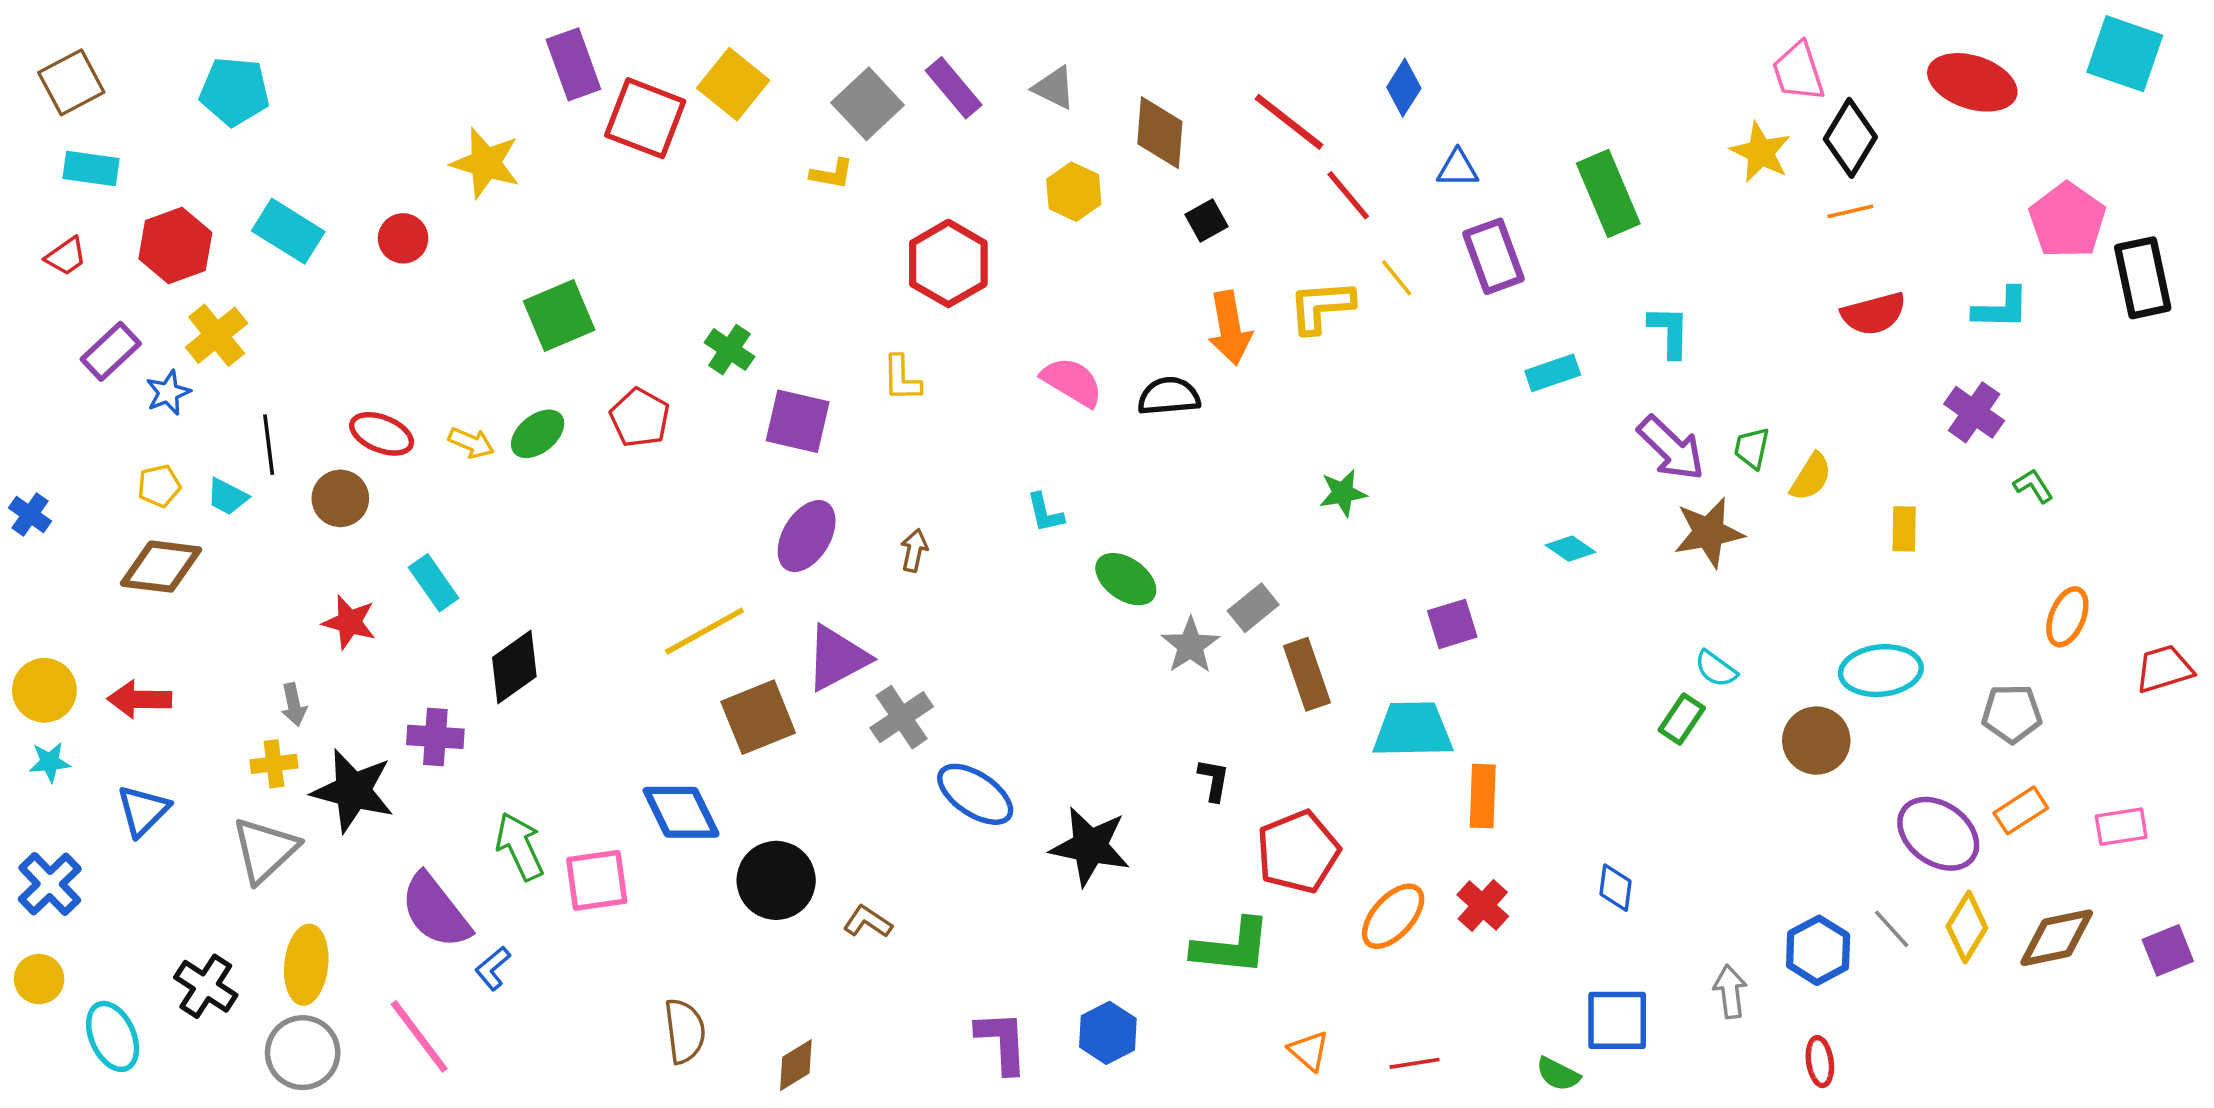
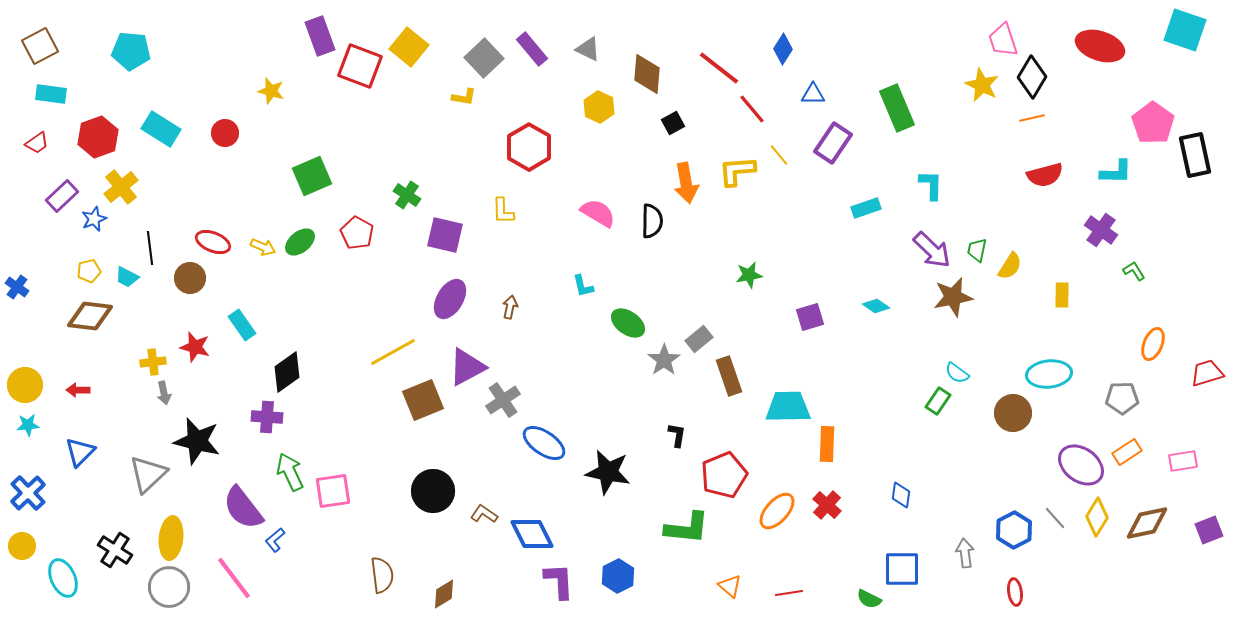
yellow star: (486, 163) -> (271, 91), size x0.7
purple rectangle: (1493, 256) -> (833, 143), turned 54
black semicircle: (1169, 396) -> (652, 221), turned 96
purple square: (1452, 624) -> (810, 317), moved
red arrow: (139, 699) -> (78, 390), size x0.7
purple cross: (435, 737) -> (267, 417), moved
yellow cross: (274, 764) -> (153, 362), moved
blue diamond: (681, 812) -> (532, 534), moved

